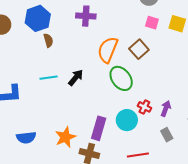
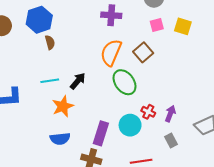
purple cross: (86, 16) -> (111, 15), moved
pink square: (152, 23) -> (157, 25), turned -32
orange star: (65, 137) -> (63, 106), moved
blue semicircle: (26, 138) -> (60, 139), moved

